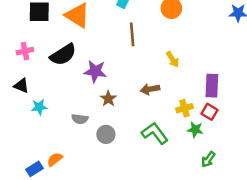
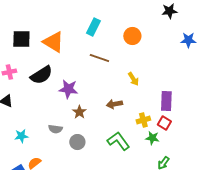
brown line: (132, 34) -> (99, 58), turned -66
cyan star: (39, 107) -> (21, 136), moved

